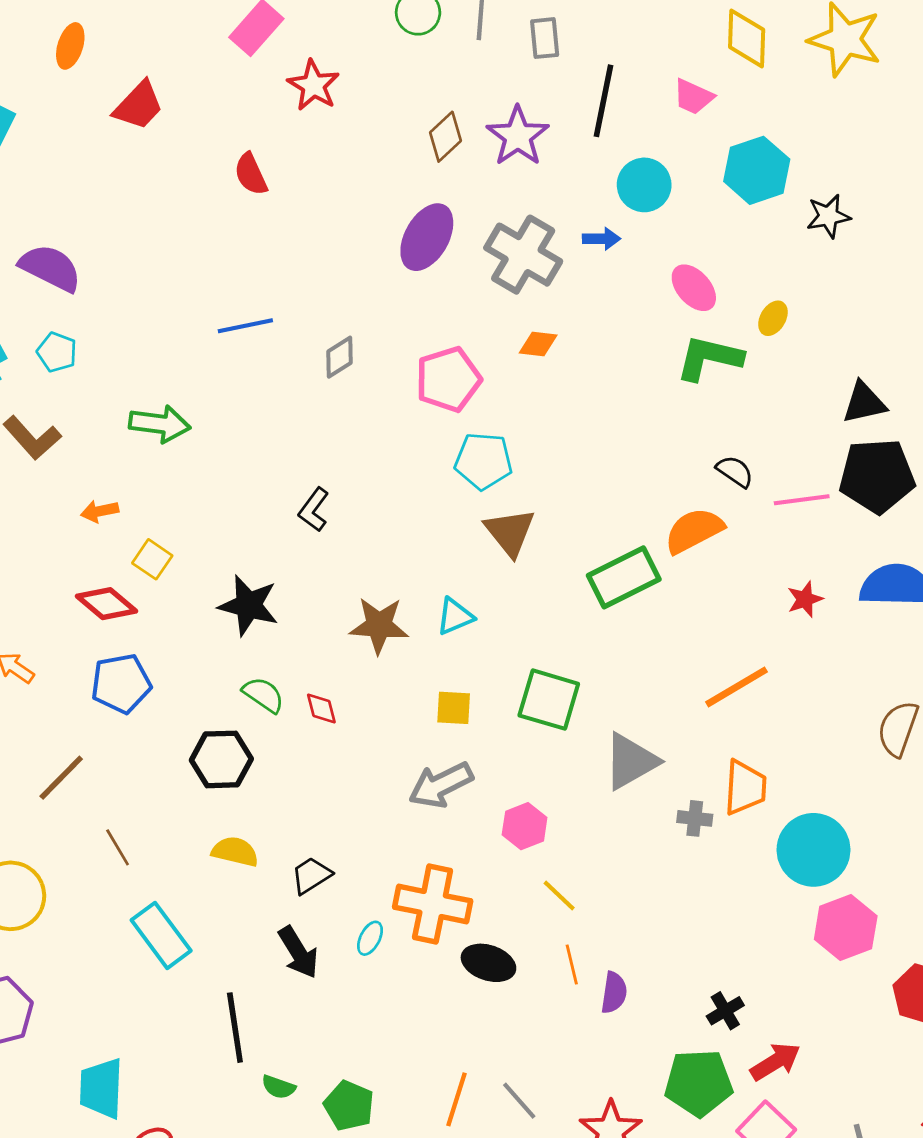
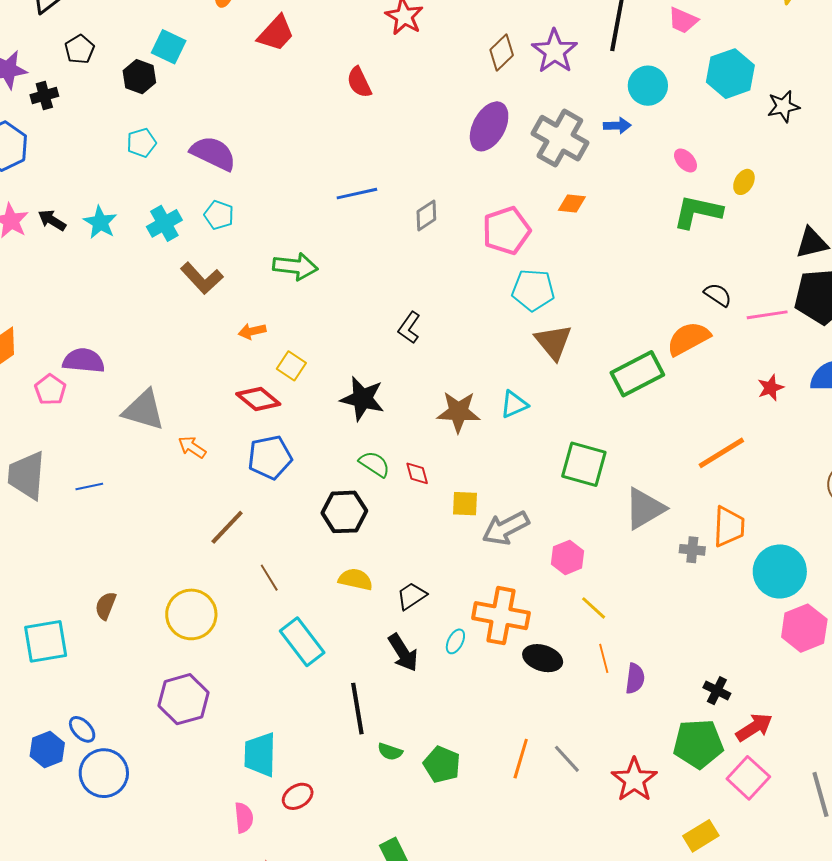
pink ellipse: (694, 288) -> (686, 160), size x0.7
yellow square: (454, 708) -> (465, 504), moved
black cross: (725, 1011) -> (717, 691), turned -32

